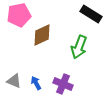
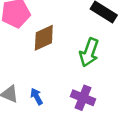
purple cross: (63, 84) -> (83, 98), moved

